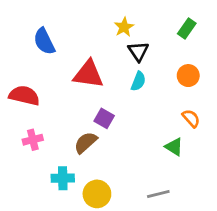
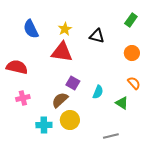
yellow star: (124, 27) -> (65, 29), moved
black triangle: (138, 51) -> (97, 36), turned -42
cyan semicircle: (138, 81) -> (98, 92), moved
yellow circle: (97, 194) -> (70, 120), moved

